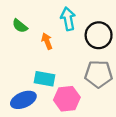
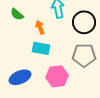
cyan rectangle: (45, 79) -> (41, 48), moved

